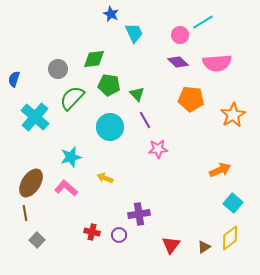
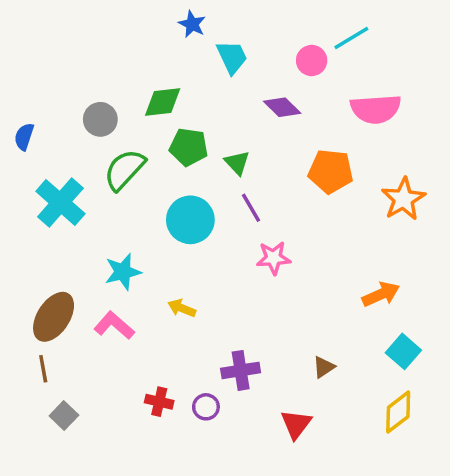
purple diamond: (178, 62) -> (282, 107), moved
brown triangle: (204, 247) -> (324, 367), moved

